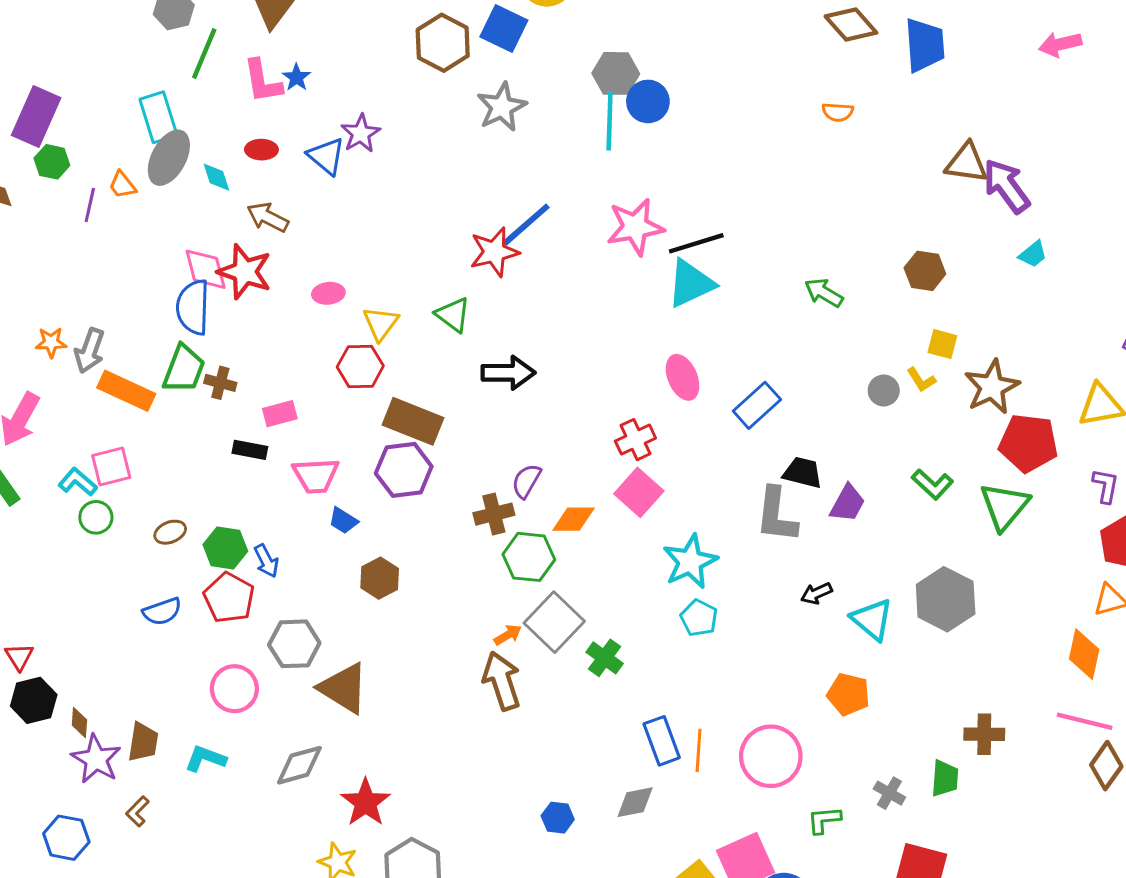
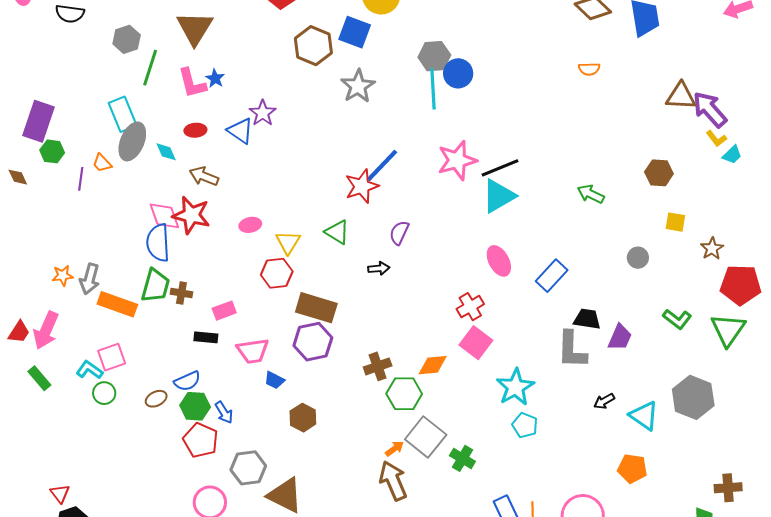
black arrow: (508, 373) -> (379, 268), size x0.6
yellow L-shape: (921, 380) -> (716, 139), moved
brown star: (992, 387) -> (712, 249), size x0.6
purple semicircle: (526, 481) -> (399, 233), moved
blue semicircle: (162, 611) -> (187, 381), moved

